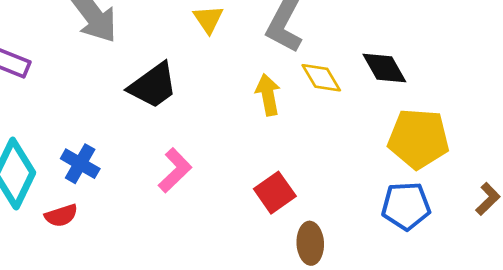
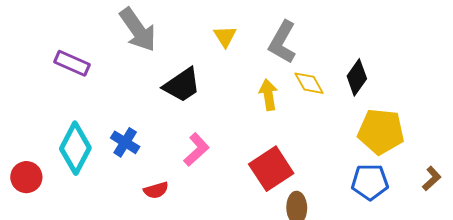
black diamond: (384, 68) -> (357, 77), turned 63
red square: (275, 193) -> (271, 169), size x1.4
red semicircle: (61, 215) -> (156, 190), moved

